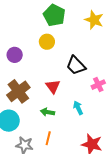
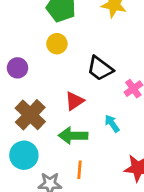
red triangle: (53, 86) -> (74, 101), turned 42
green arrow: (48, 112) -> (73, 136), size x1.5

